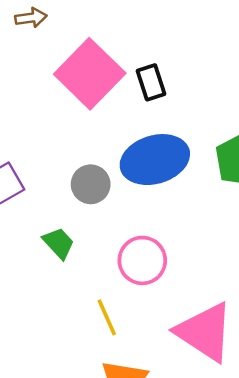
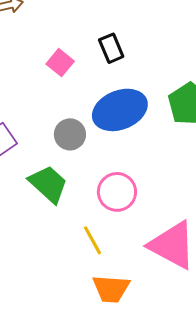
pink square: (90, 74) -> (60, 63), moved, size x0.5
green trapezoid: (59, 243) -> (48, 184), size x1.5

